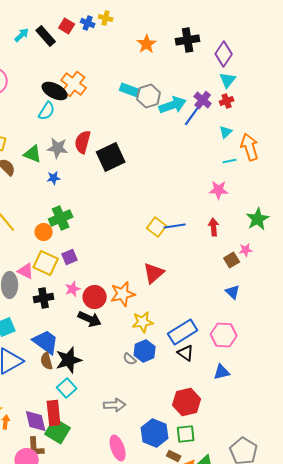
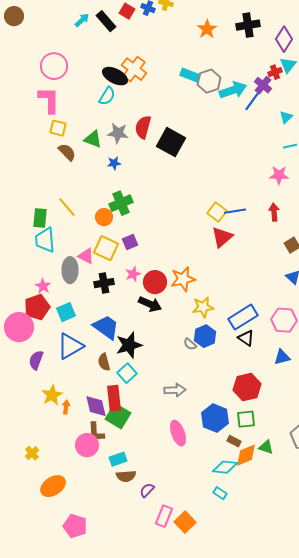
red cross: (227, 101) -> (275, 72), moved
black square: (111, 157) -> (171, 142), turned -36
red triangle: (154, 273) -> (222, 237), moved
brown semicircle: (47, 361) -> (104, 362), moved

